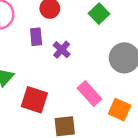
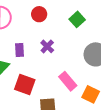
purple rectangle: (36, 37) -> (19, 50), moved

